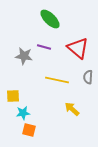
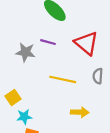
yellow square: (13, 96) -> (13, 98), turned -32
yellow arrow: (72, 109) -> (80, 112), turned 140

